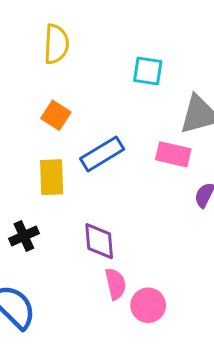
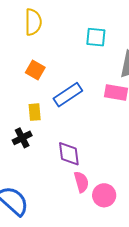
yellow rectangle: (52, 177) -> (35, 112), size x0.7
black cross: (24, 236) -> (22, 138), moved

